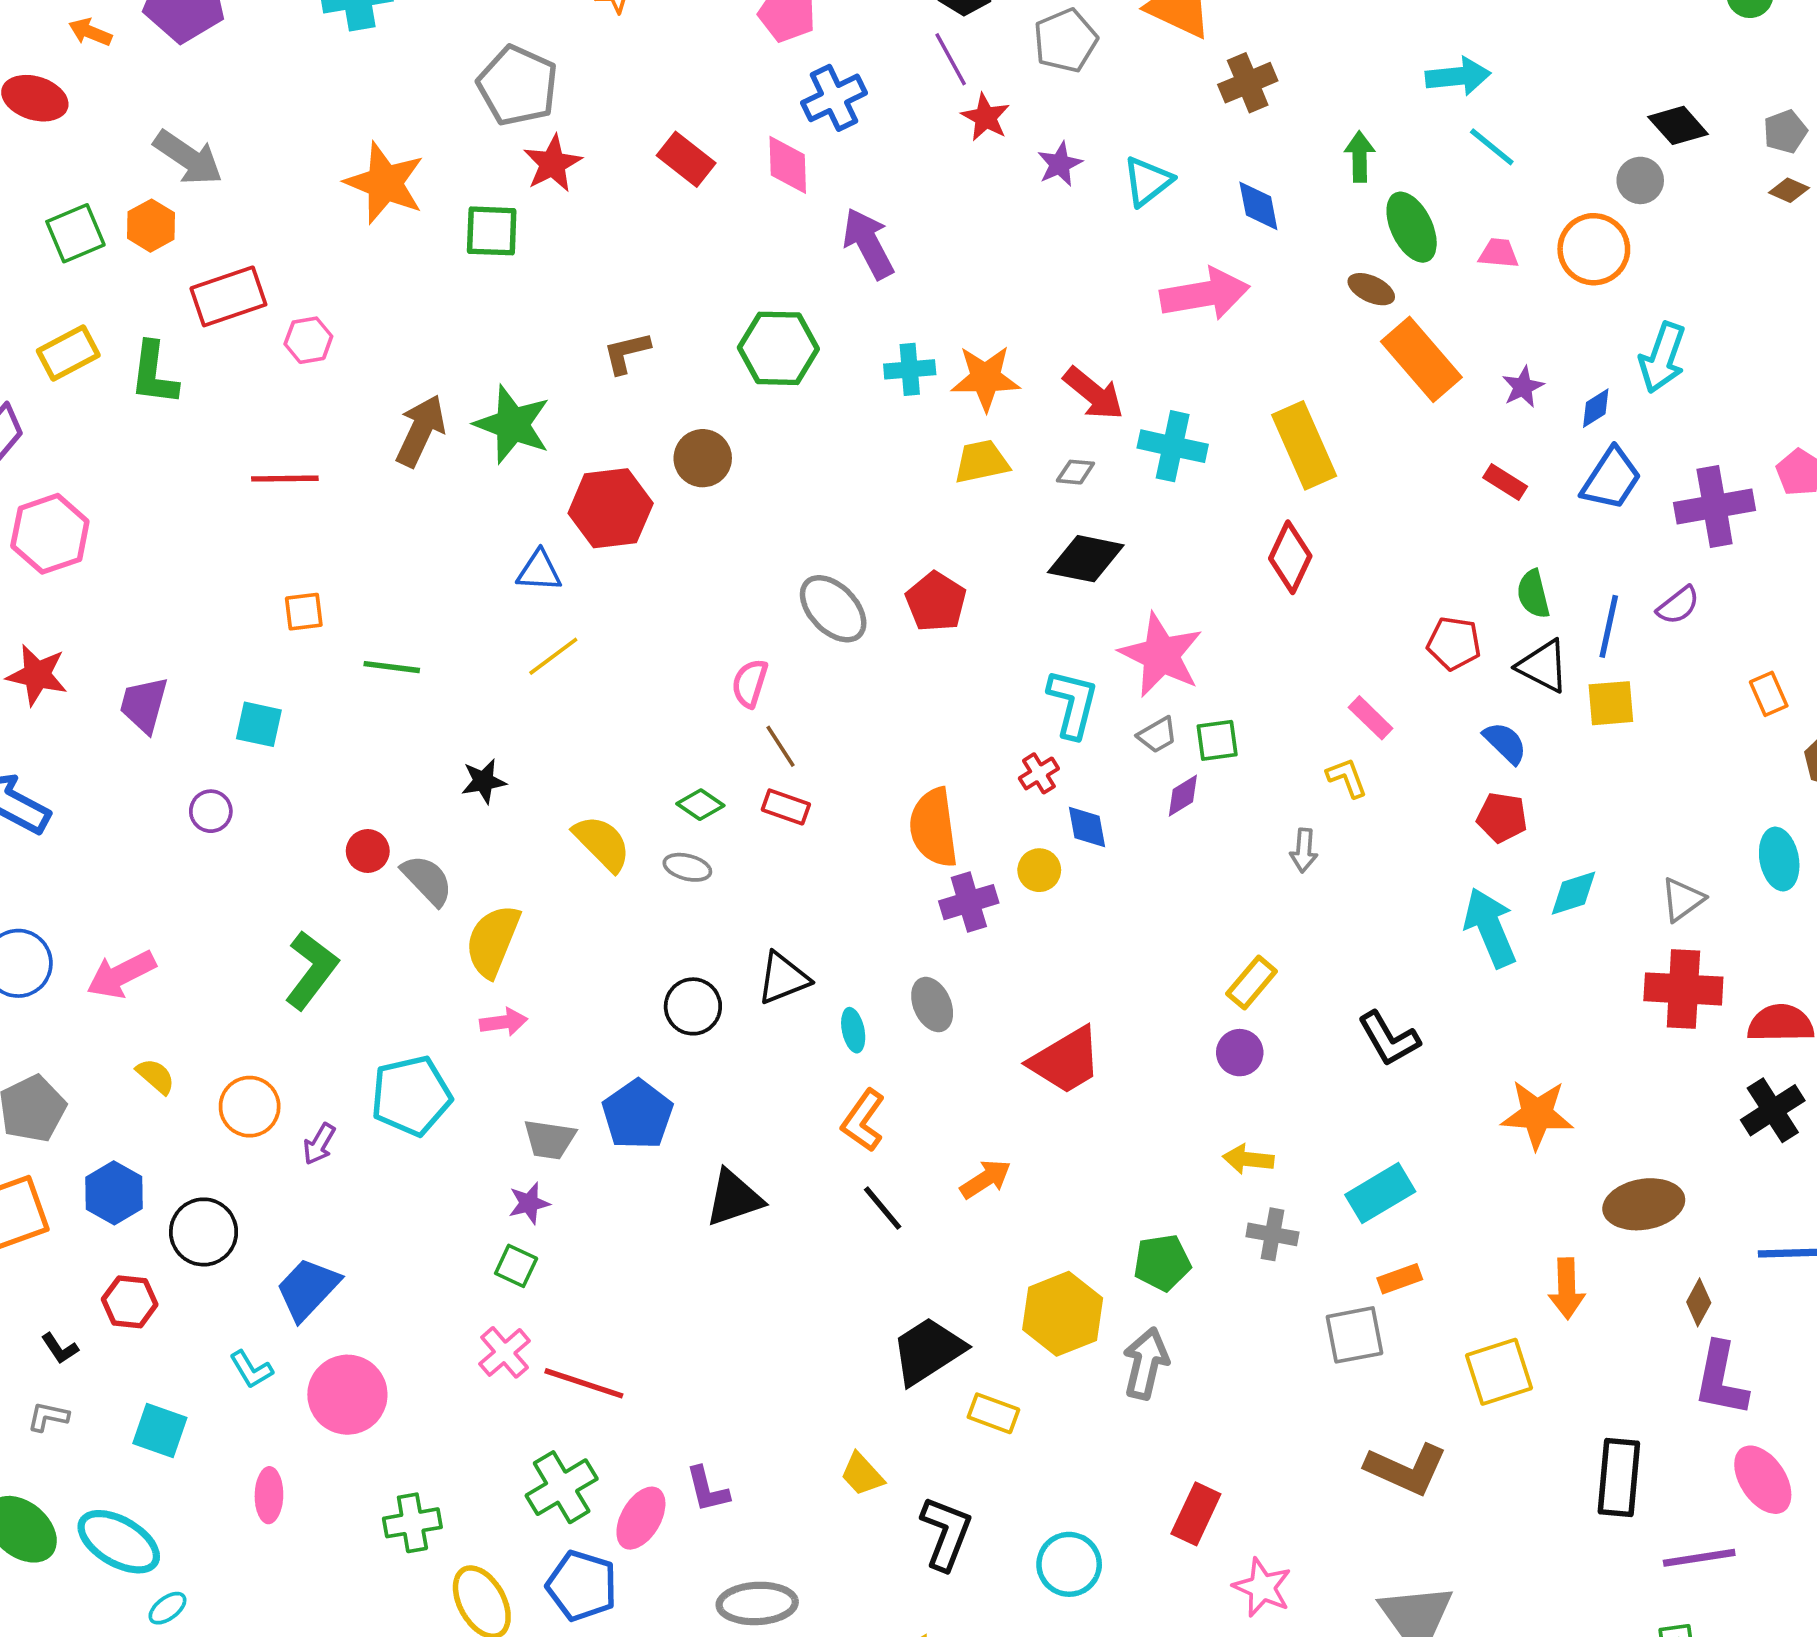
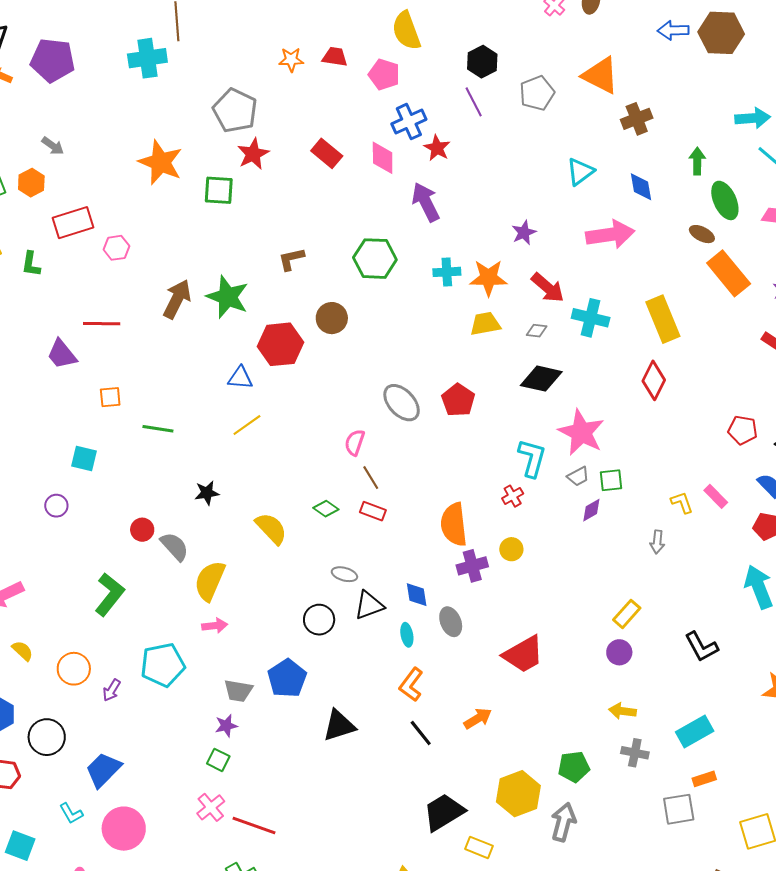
red star: (986, 117) -> (437, 148), moved
gray arrow: (188, 158) -> (53, 146), size x0.6
purple star: (1060, 164) -> (524, 233), moved
green L-shape: (154, 374) -> (31, 264), size x0.7
purple trapezoid: (144, 705) -> (62, 354), moved, turned -56
pink rectangle: (1371, 718) -> (716, 496), moved
blue diamond: (1087, 827) -> (417, 595), moved
gray ellipse: (687, 867) -> (344, 574), moved

